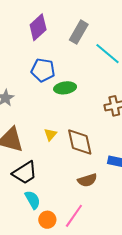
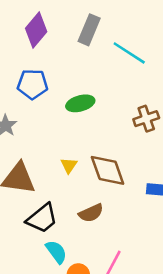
blue pentagon: (43, 70) -> (33, 84), moved
brown semicircle: (87, 180) -> (91, 213), moved

